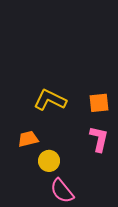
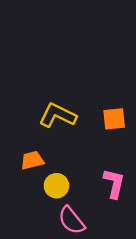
pink L-shape: (99, 139) -> (114, 183), moved

